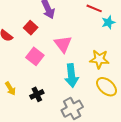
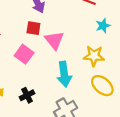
cyan star: (108, 22) -> (103, 26), moved
red square: (31, 28) -> (33, 28), moved, turned -32

